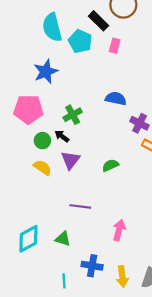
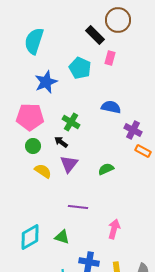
cyan semicircle: (52, 27) -> (34, 41), moved, turned 32
cyan pentagon: (80, 41) -> (80, 68), moved
green cross: (73, 115) -> (71, 122), turned -30
green circle: (42, 141) -> (33, 146), moved

